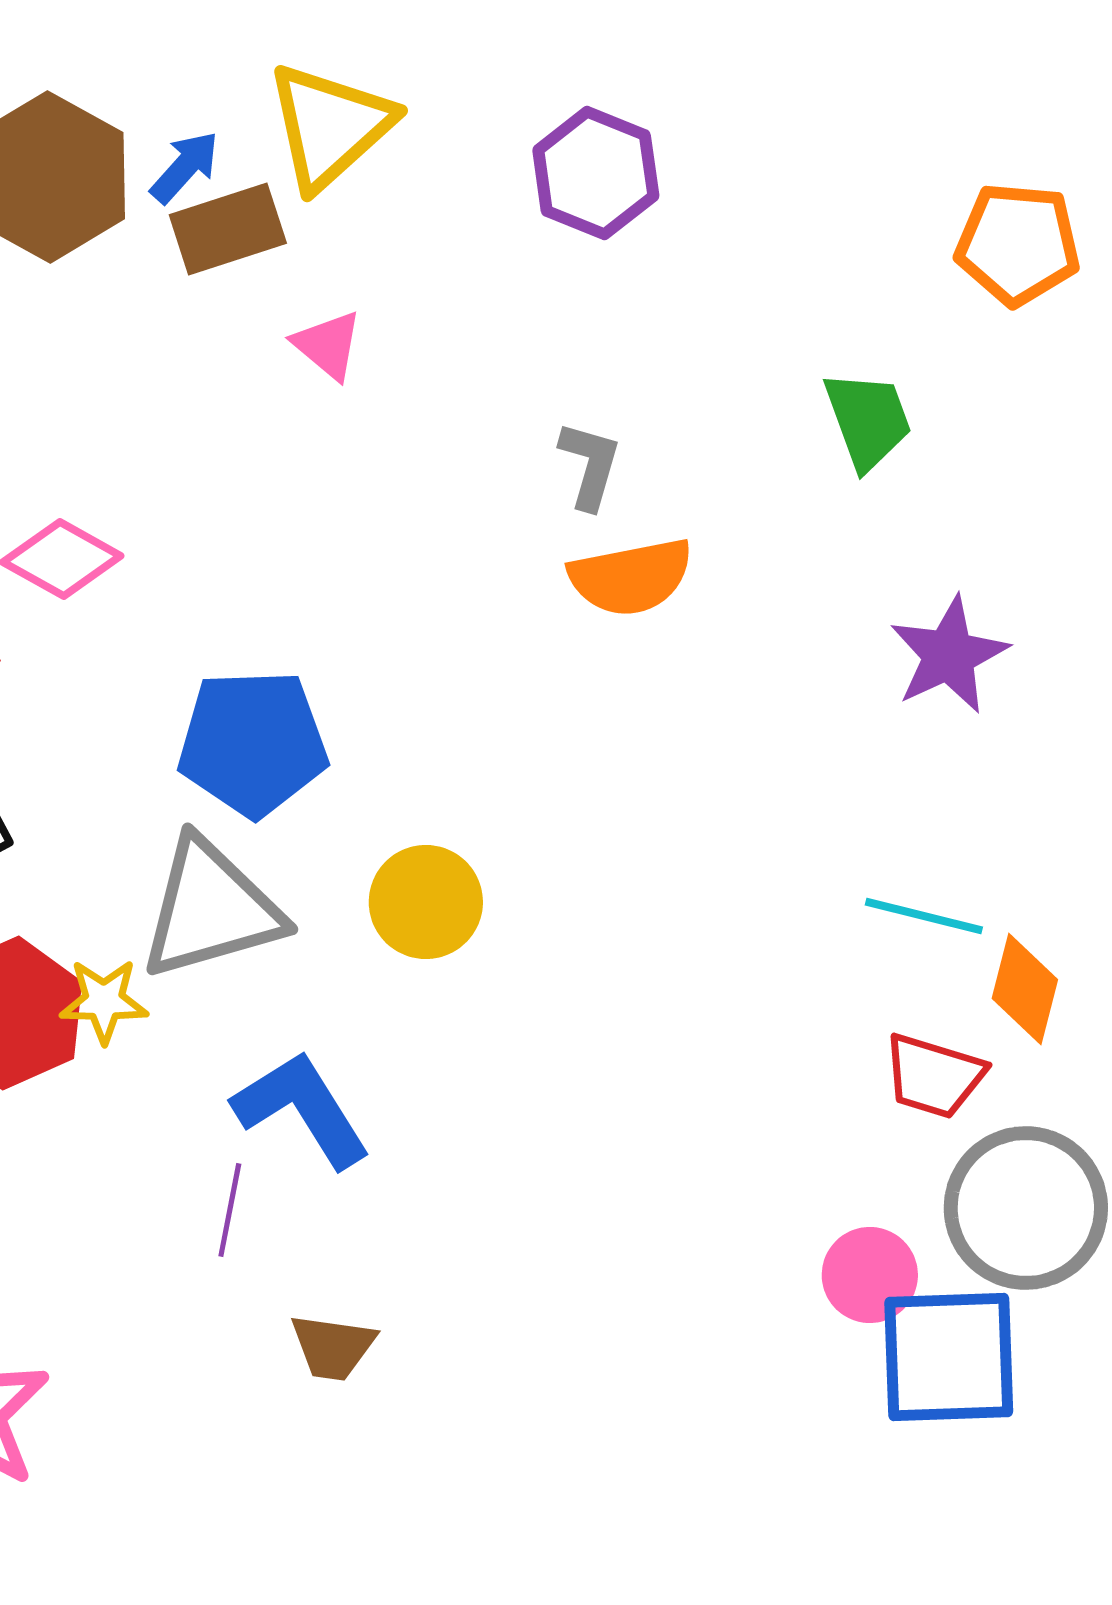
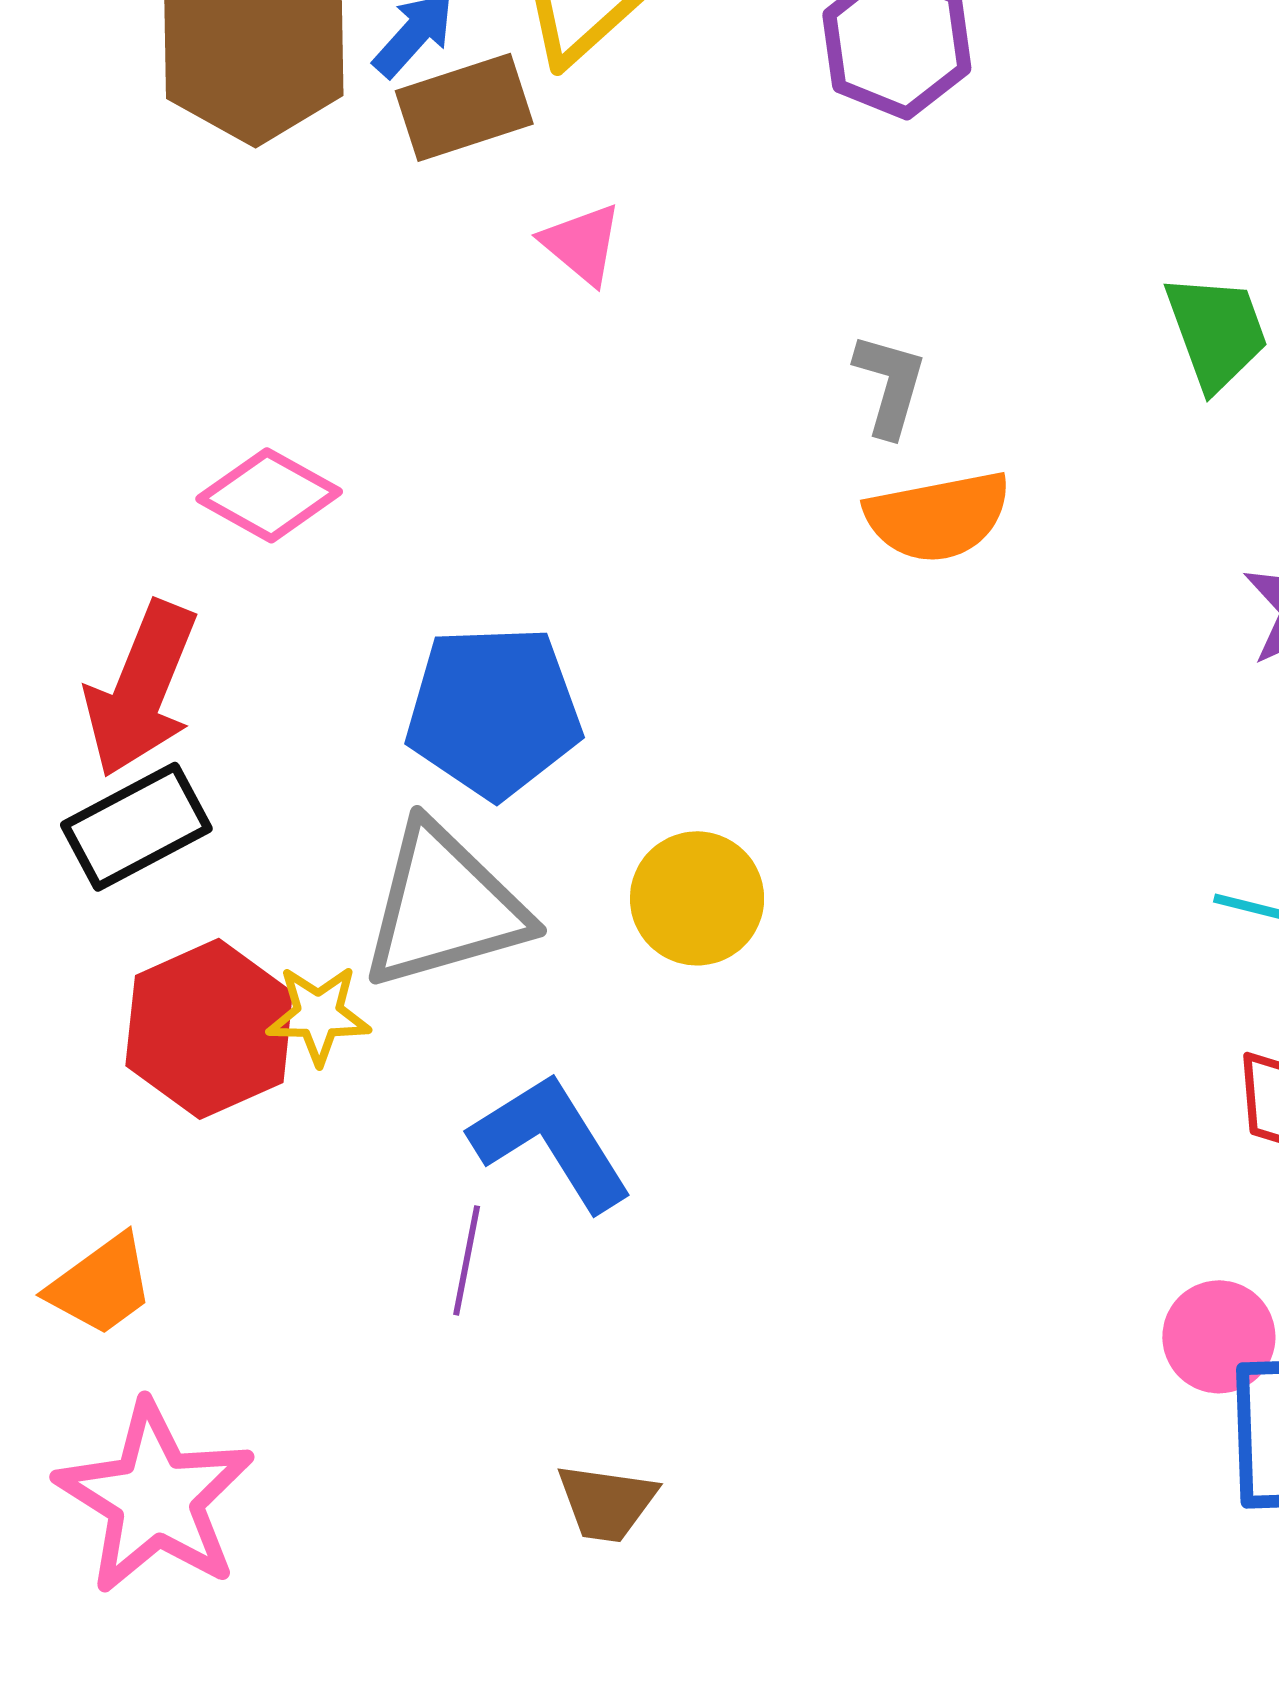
brown trapezoid: (333, 1347) -> (607, 1503), moved

